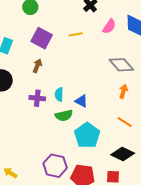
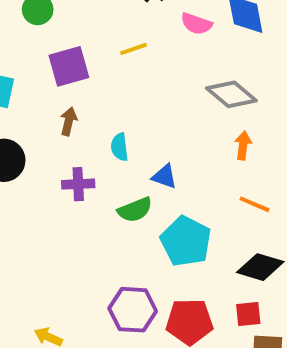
pink semicircle: (109, 26) -> (196, 24), turned 84
purple square: (42, 38) -> (69, 66), turned -35
cyan semicircle: (59, 94) -> (119, 147), moved

